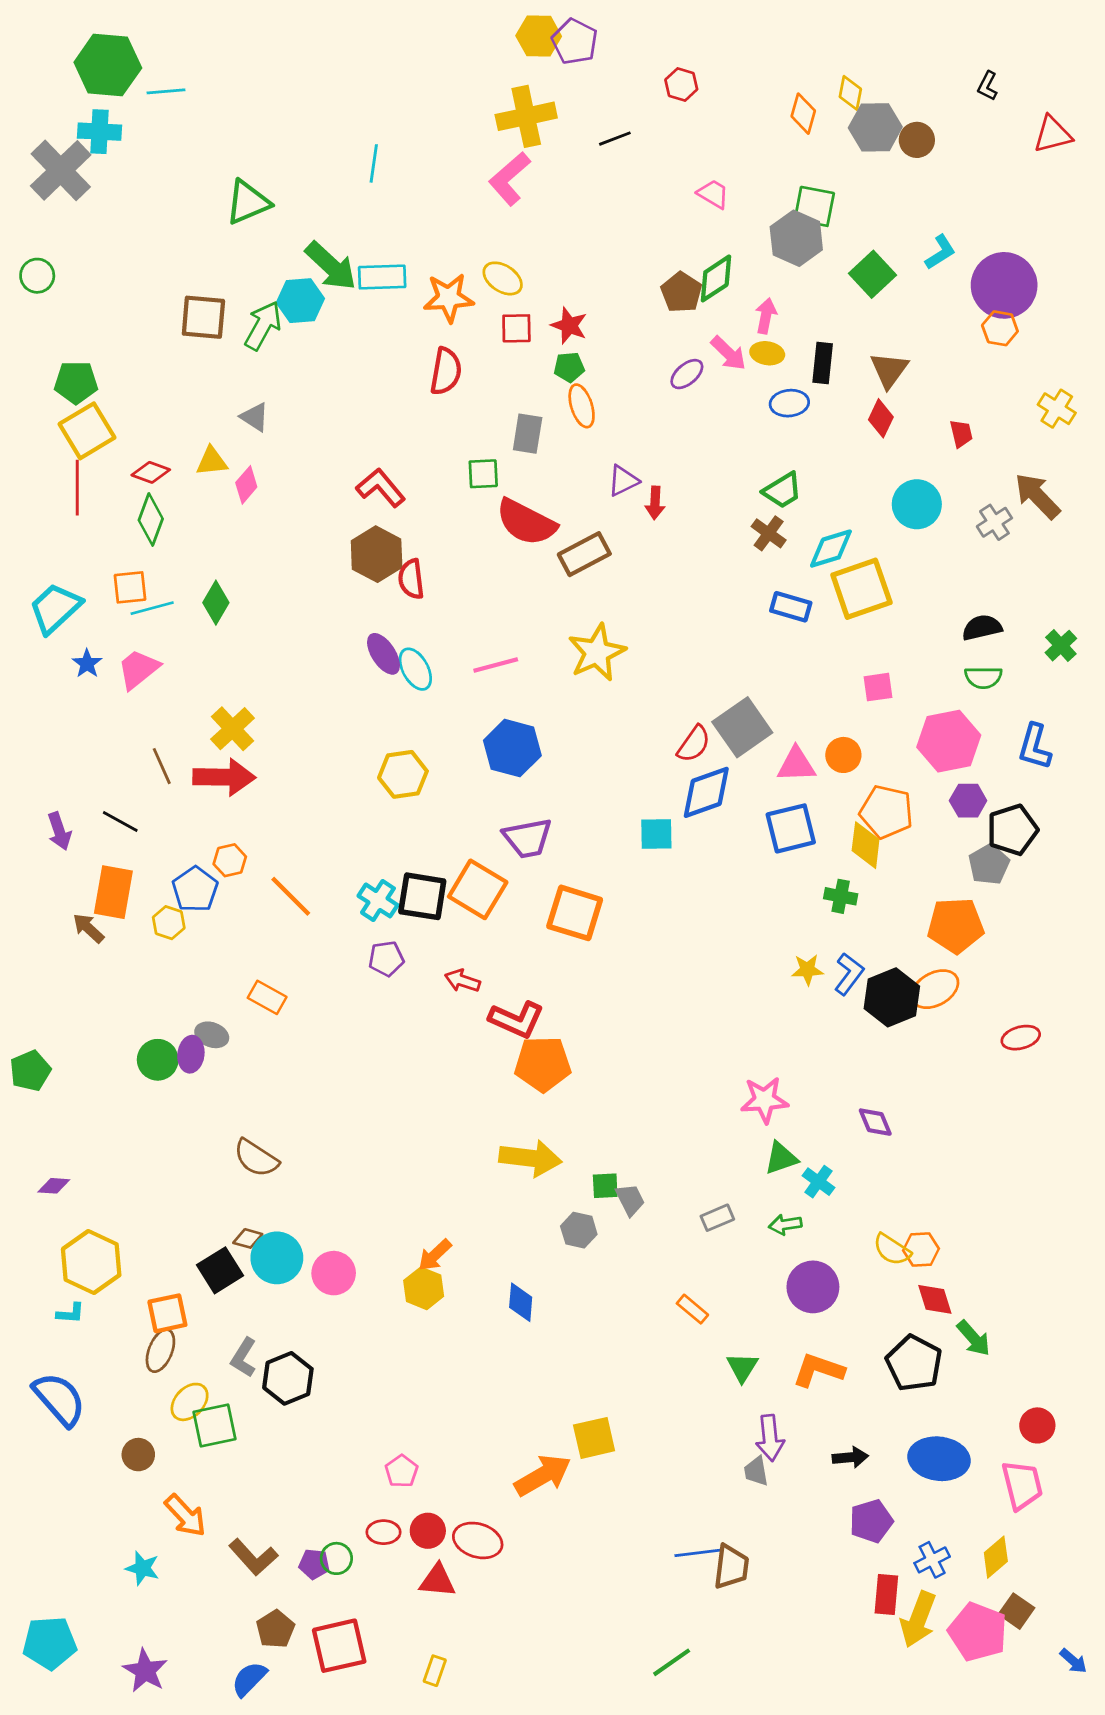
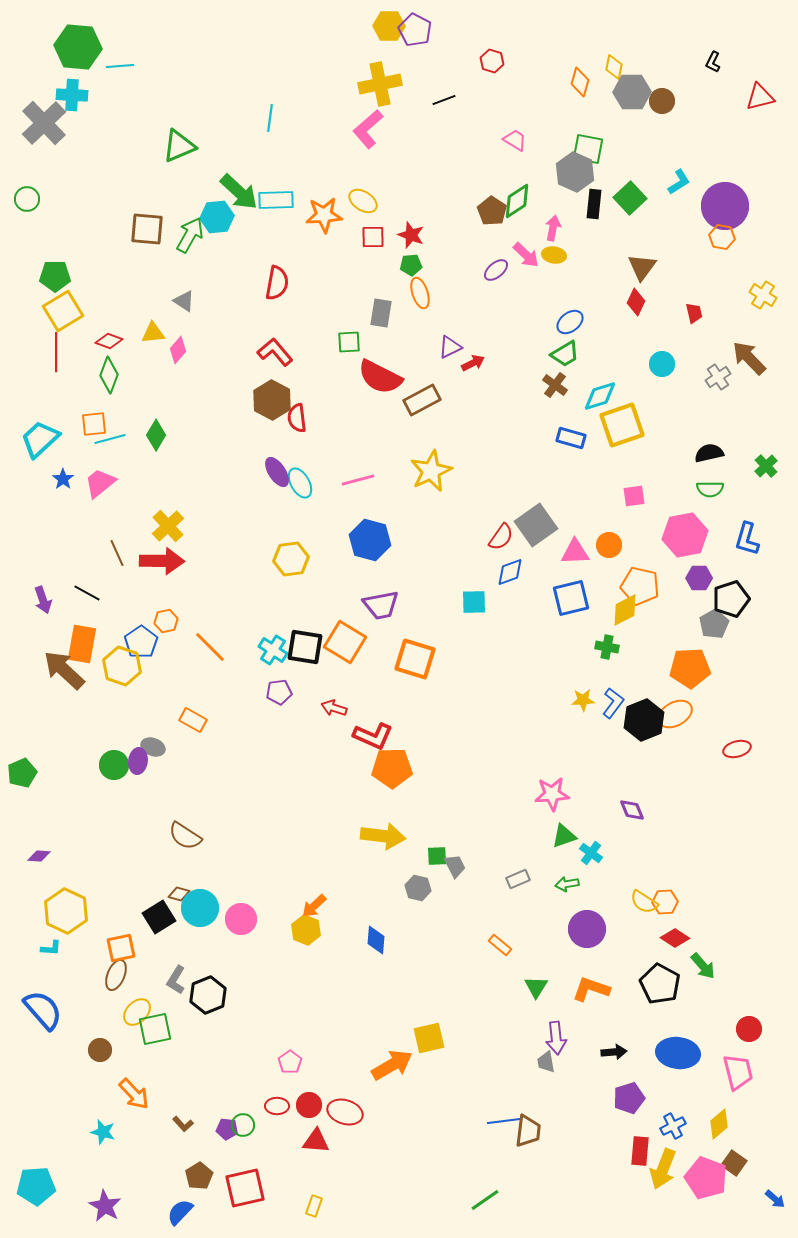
black rectangle: (823, 363) -> (594, 204), moved
red semicircle: (446, 371) -> (277, 283), moved
blue ellipse: (789, 403) -> (570, 322), moved, turned -32
red arrow: (655, 503) -> (473, 363), turned -120
cyan circle: (917, 504) -> (662, 364), size x0.7
blue diamond: (706, 792) -> (510, 572), size x0.7
yellow diamond: (866, 845) -> (625, 610), turned 56
yellow hexagon: (169, 923) -> (122, 666), size x1.6
brown arrow: (88, 928) -> (64, 670), size x1.8
red diamond: (935, 1299) -> (675, 938), turned -40
brown L-shape: (253, 1557) -> (183, 1124), size x0.6

